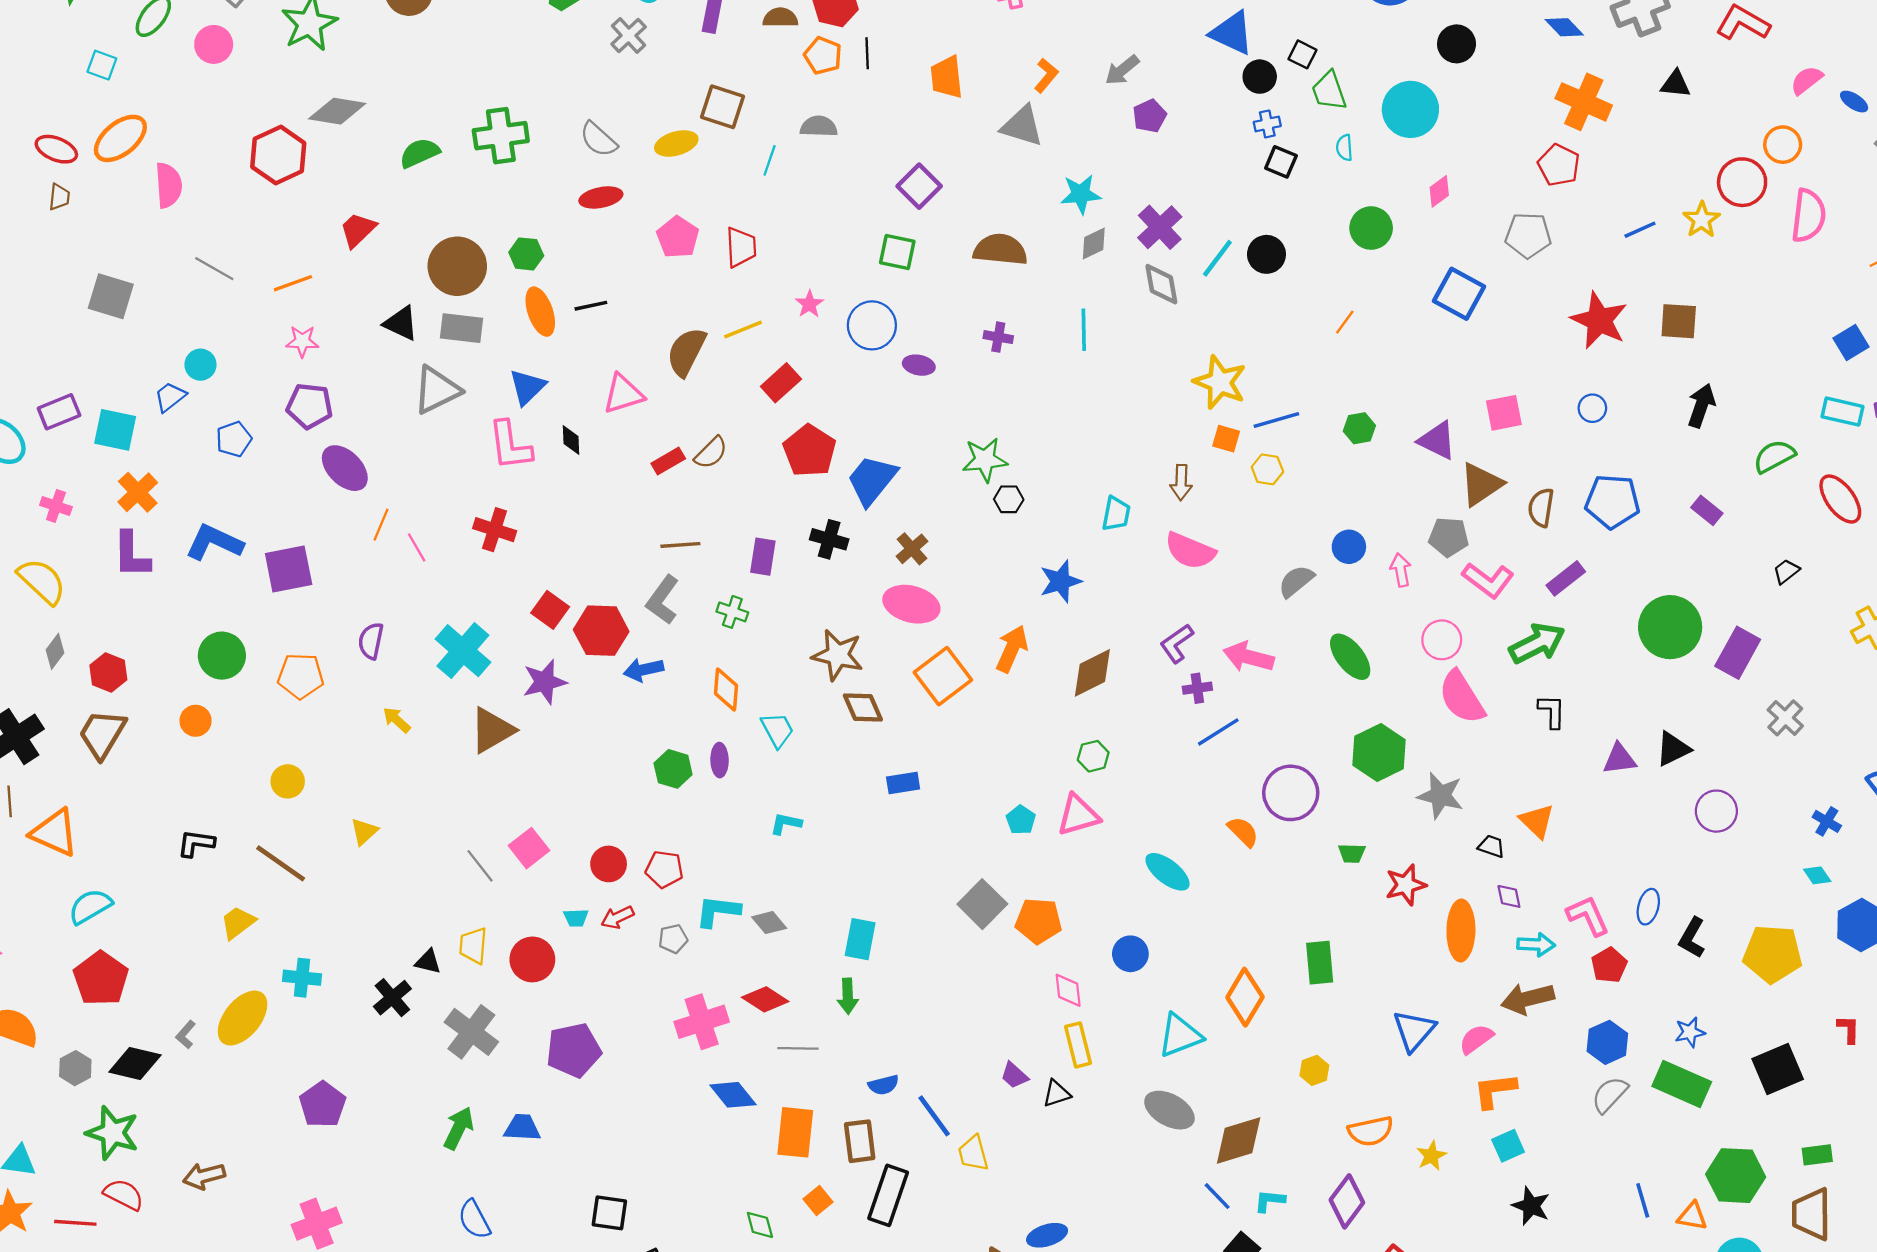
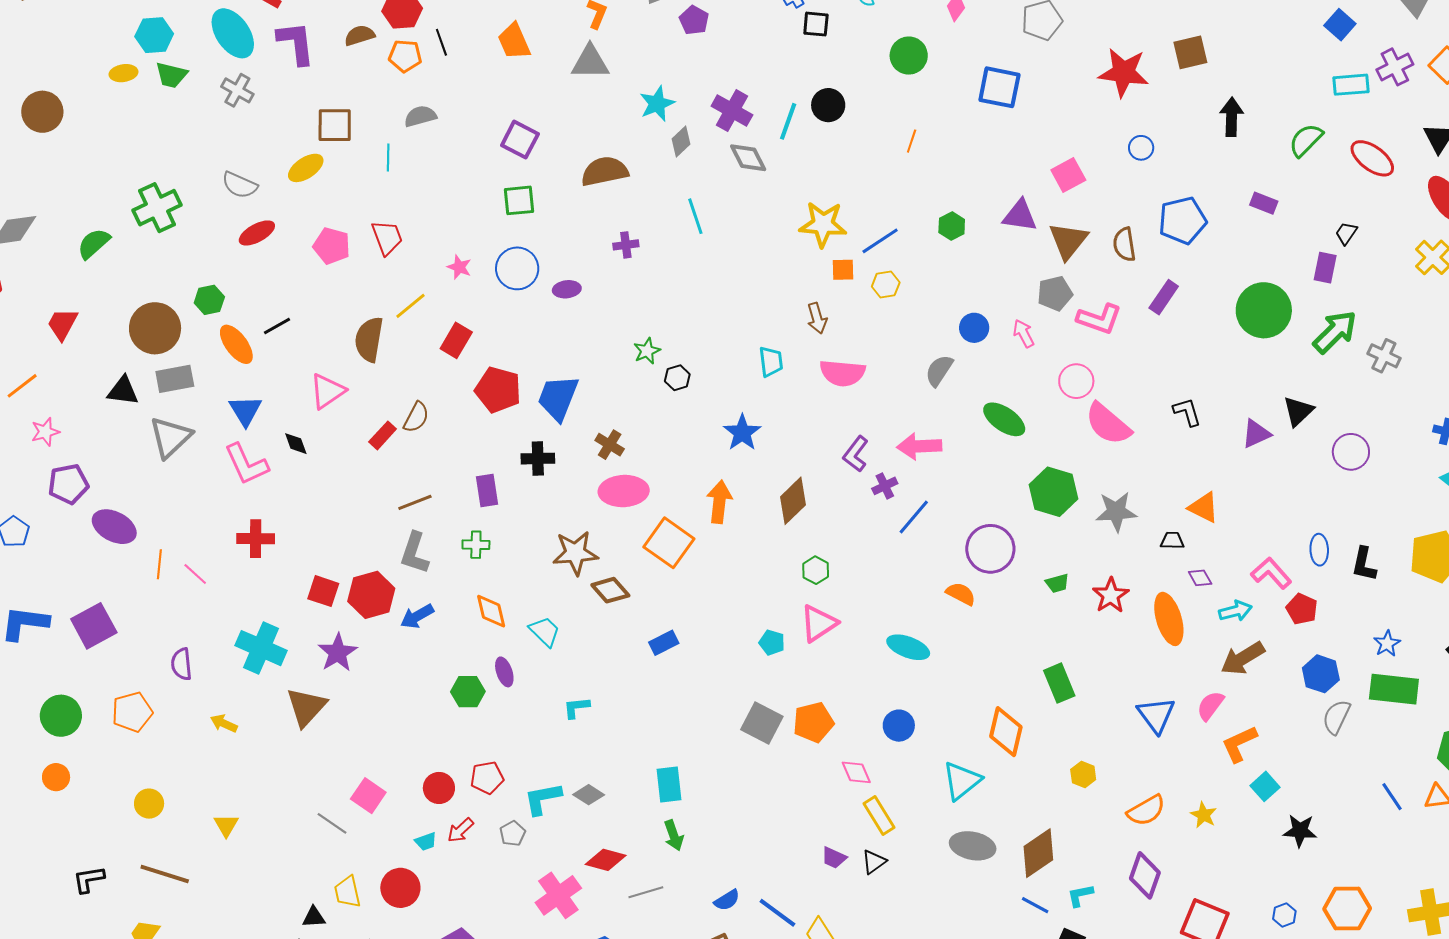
green star: (985, 460) -> (647, 351), size x0.7
green arrow: (1537, 643) -> (1335, 332), moved
purple rectangle: (1738, 653) -> (1325, 268), moved, size x0.7

